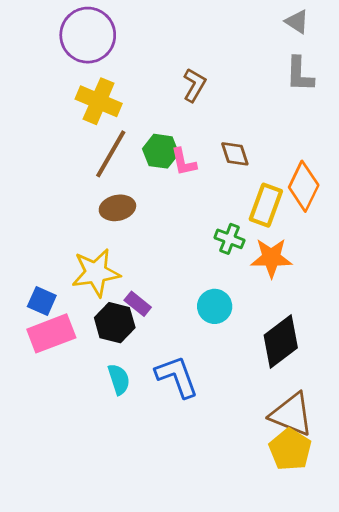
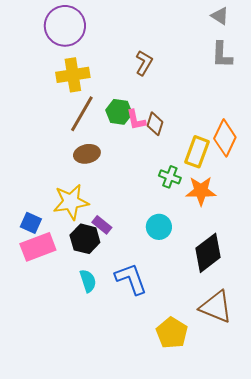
yellow cross: (99, 101) -> (73, 75), turned -32
brown diamond: (235, 154) -> (155, 124), moved, turned 35
yellow pentagon: (290, 449) -> (172, 333), moved

